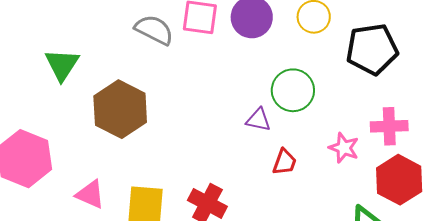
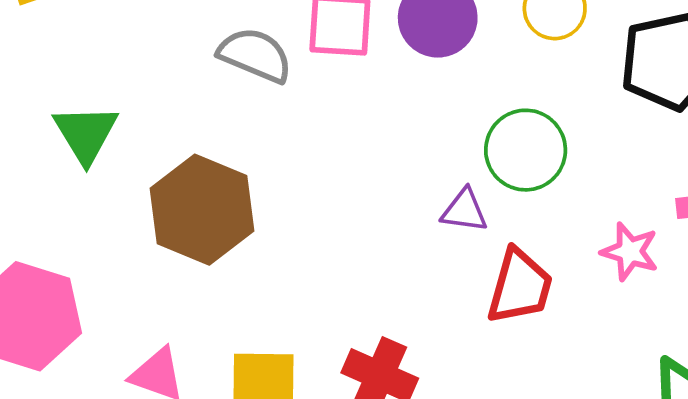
red trapezoid: (285, 162) -> (520, 286), size x1.5

